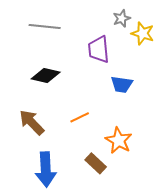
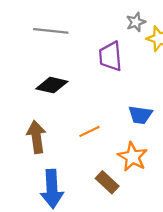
blue trapezoid: (122, 84) -> (140, 115), moved
brown arrow: (32, 122) -> (36, 137), turned 36

